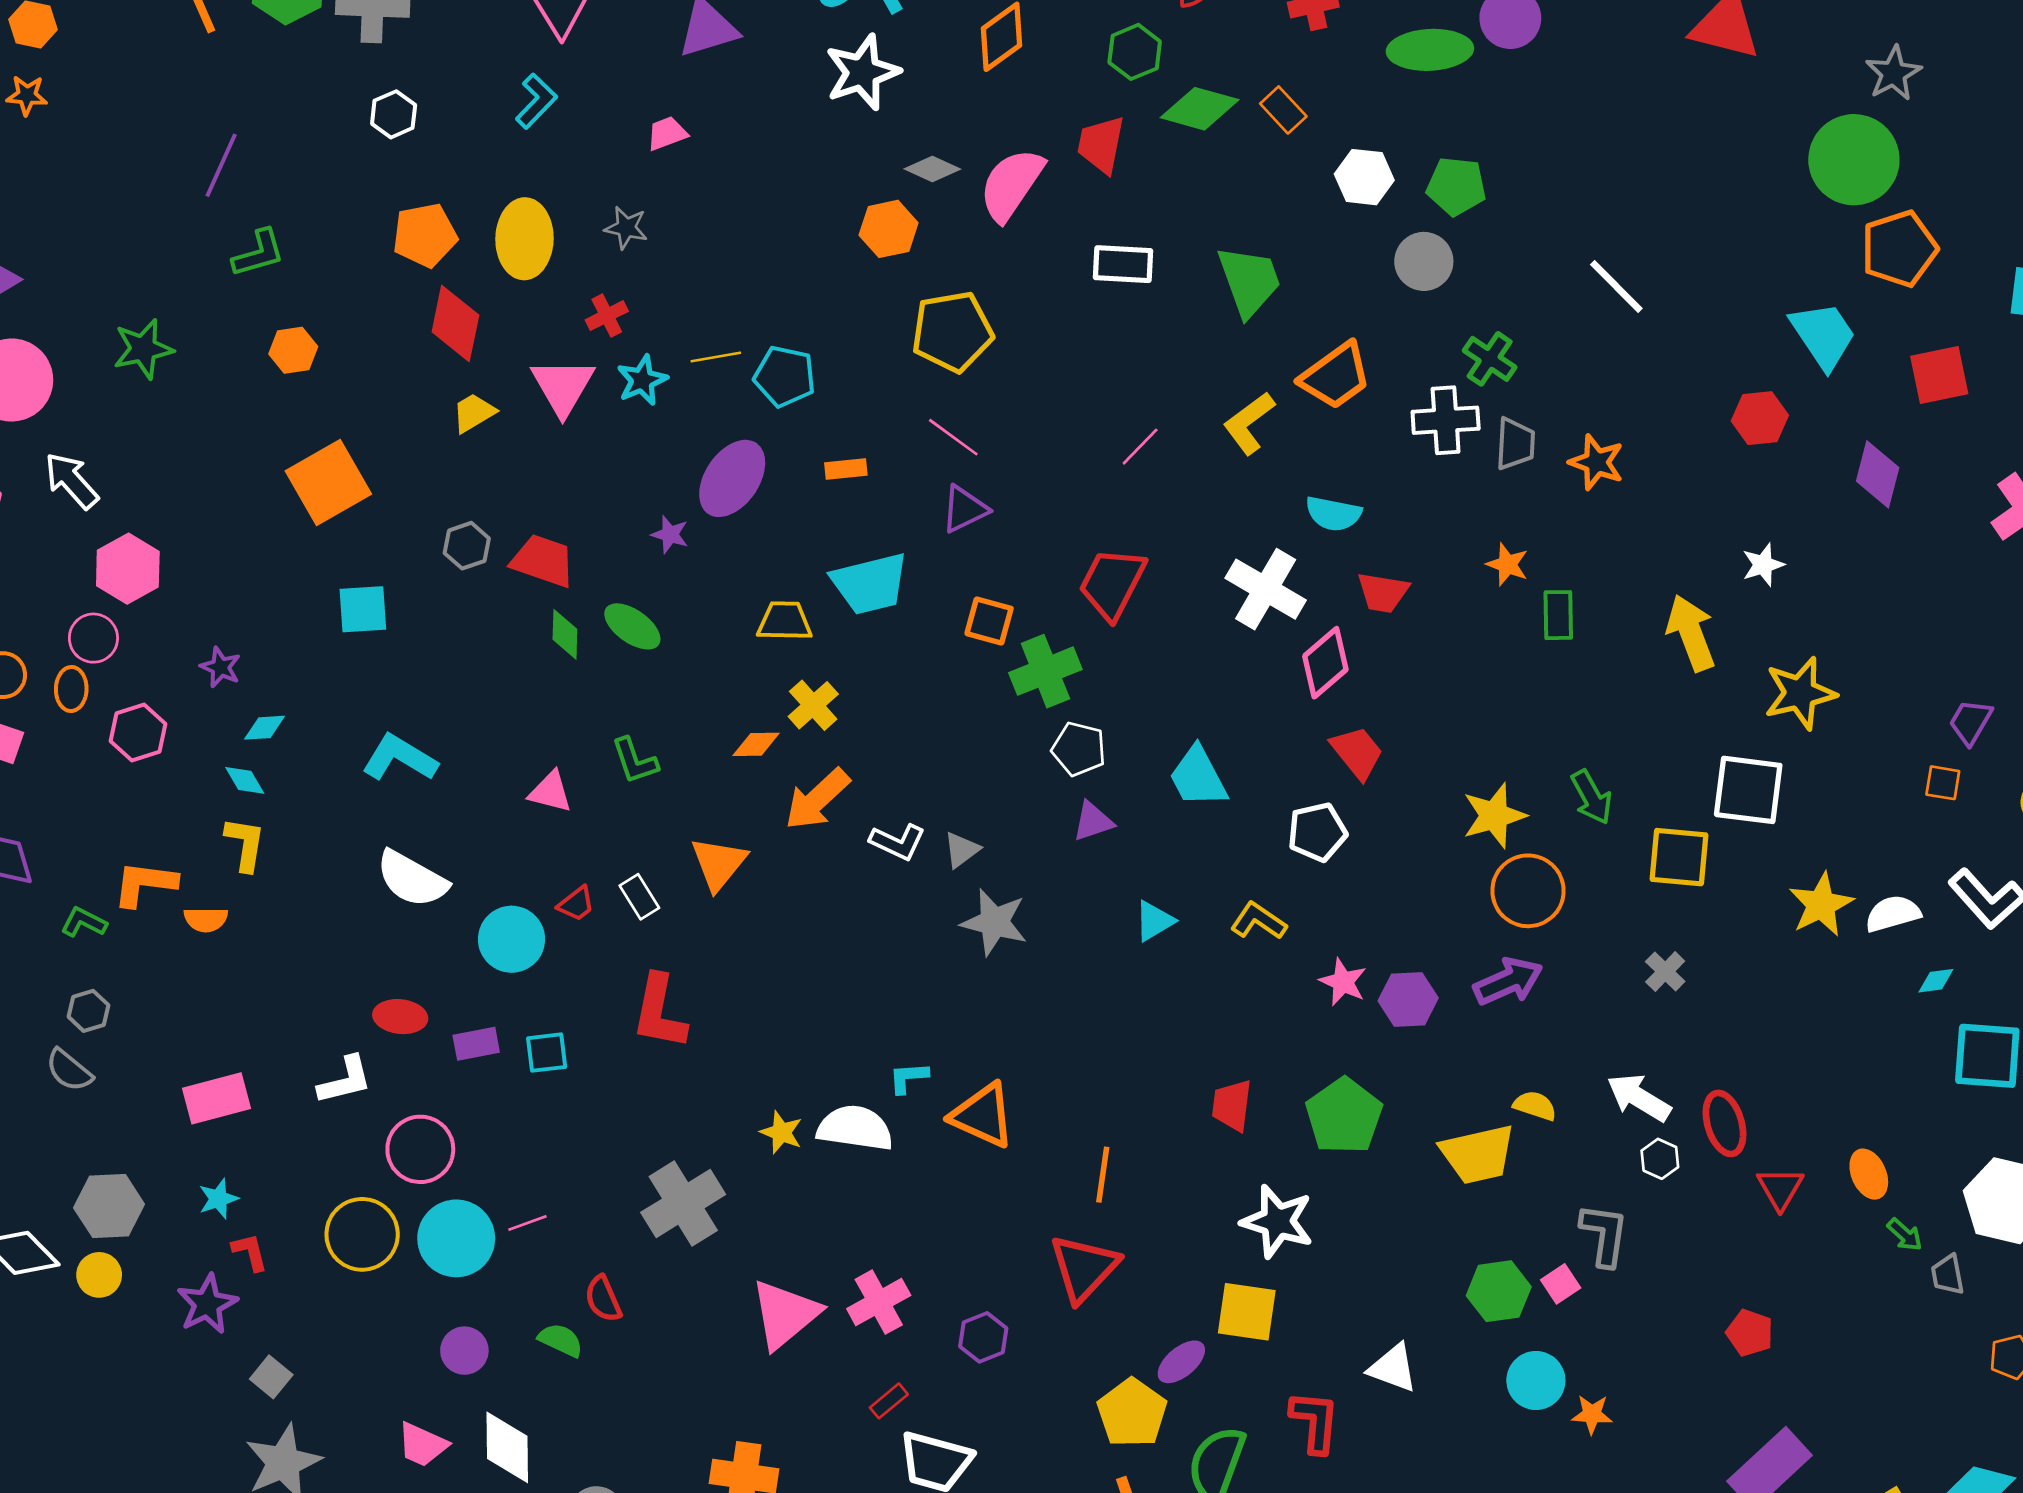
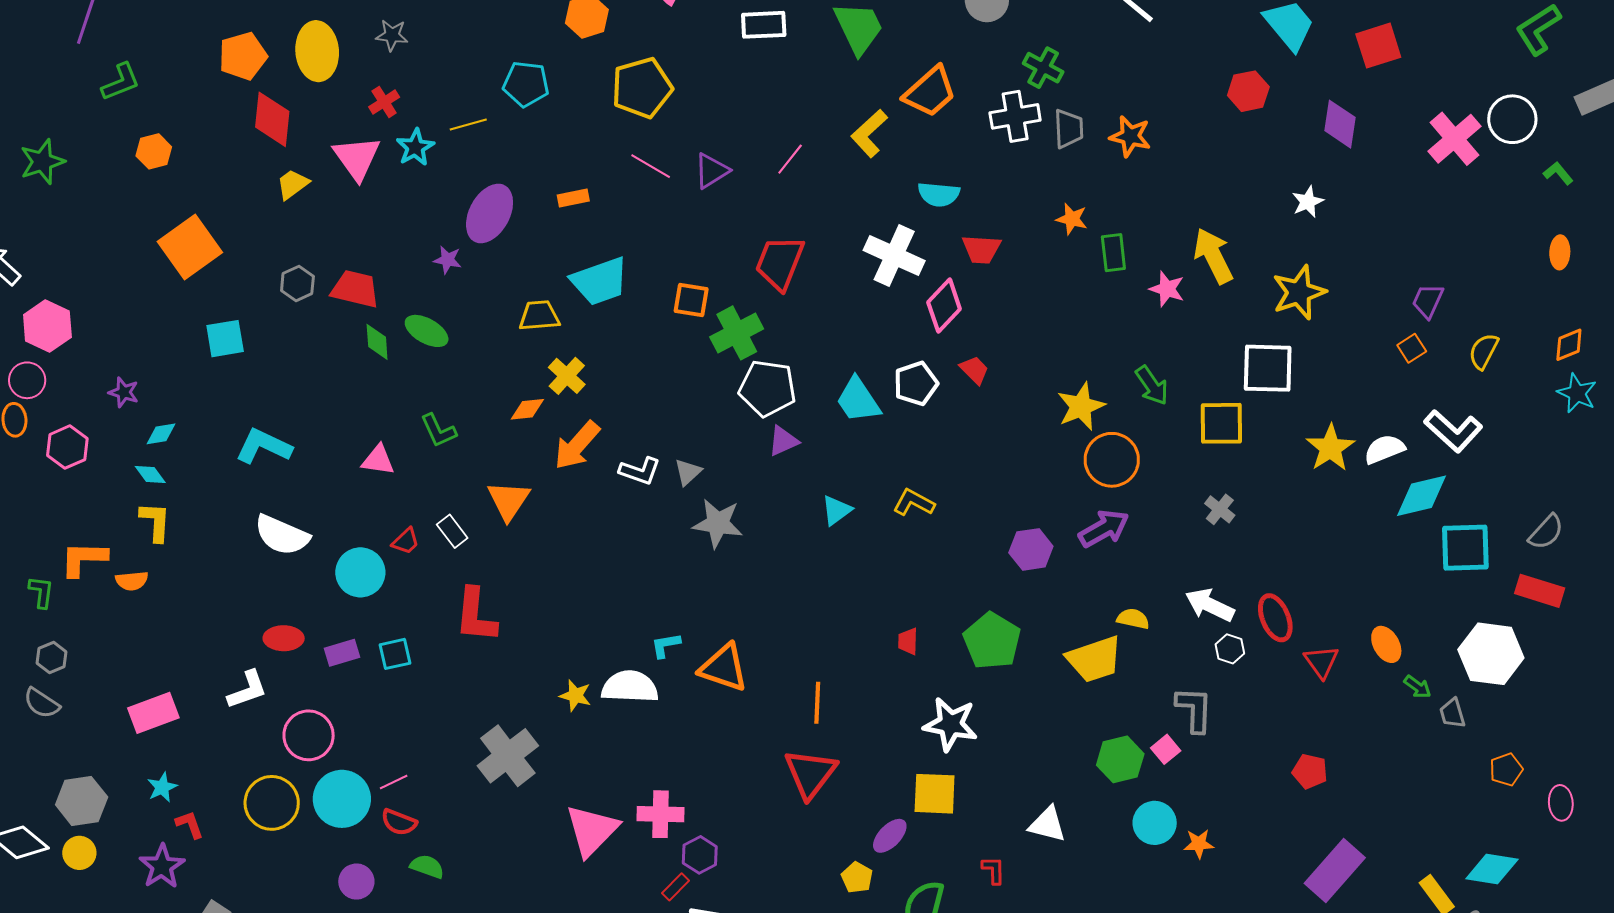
cyan pentagon: (785, 376) -> (526, 84), moved
purple triangle: (965, 509) -> (712, 171), moved
white star: (1763, 565) -> (1308, 202), moved
white pentagon: (1079, 749) -> (767, 388), size x1.4
red trapezoid: (1357, 753) -> (974, 370), size x0.7
orange square: (1943, 783) -> (1412, 348), turned -36
white pentagon: (1317, 832) -> (916, 383), moved
green L-shape: (84, 922) -> (41, 592), turned 76
cyan diamond: (1936, 981) -> (1422, 496), size x2.0
pink star: (1343, 982) -> (1167, 289), moved
red trapezoid: (1232, 1105) -> (908, 641), size x0.7
red semicircle: (603, 1299) -> (399, 822), moved, turned -39
pink cross: (879, 1302) -> (661, 814), turned 36
purple hexagon: (983, 1337) -> (700, 855), moved
yellow pentagon: (1132, 1413) -> (857, 877), size x0.6
red L-shape: (1315, 1422) -> (993, 870), size x0.6

